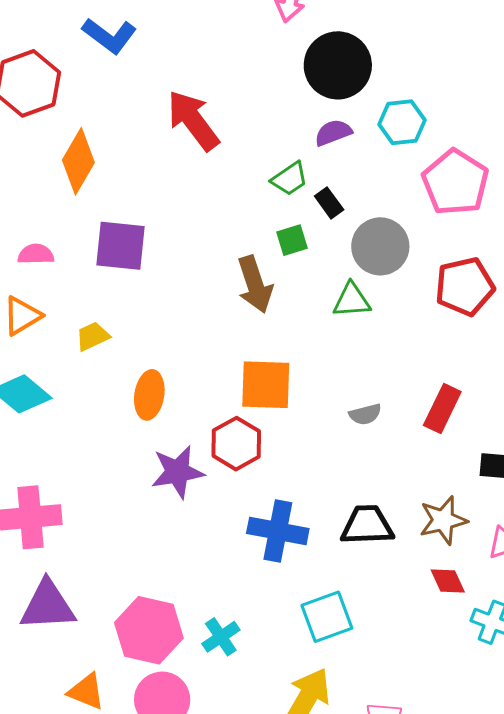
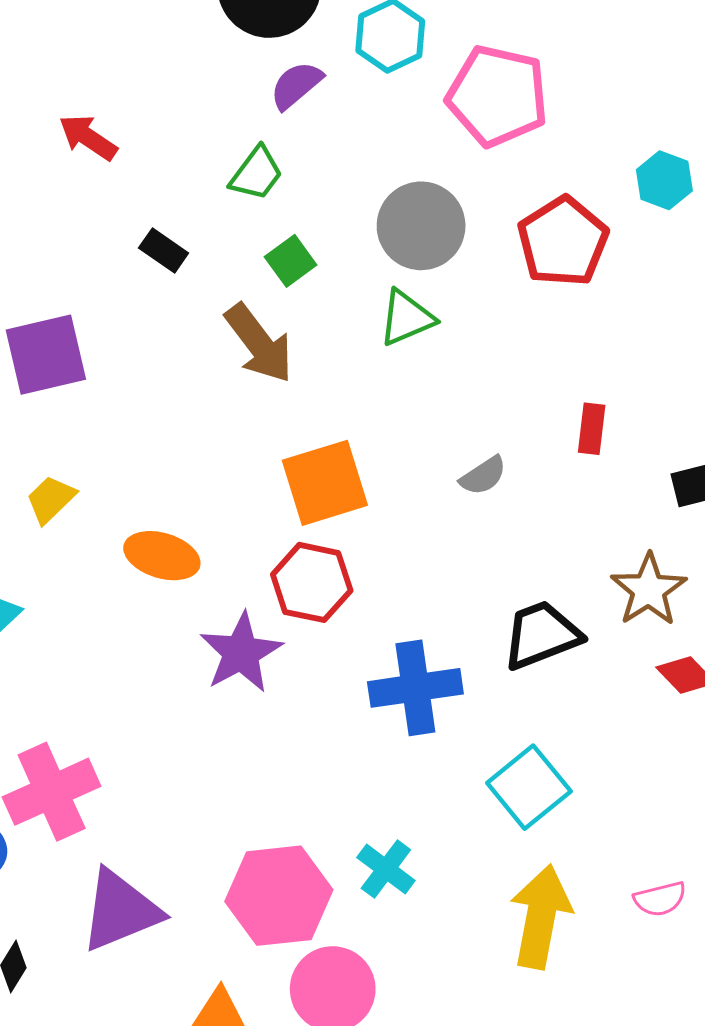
red arrow: (193, 120) -> (88, 137), size x0.6
black rectangle: (329, 203) -> (164, 251), moved
orange ellipse: (149, 395) -> (162, 556), turned -63
red rectangle: (442, 408) -> (592, 429), size x0.7

